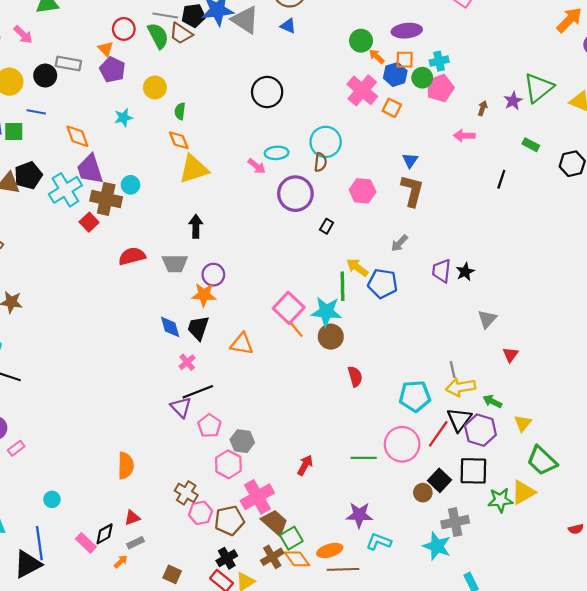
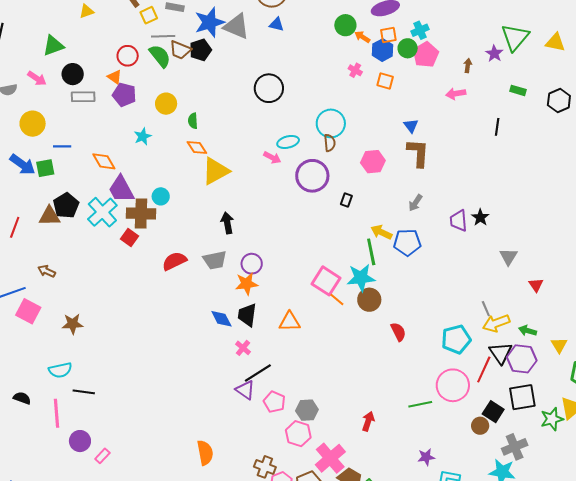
black pentagon: (193, 16) -> (200, 50), moved
black circle: (45, 76) -> (73, 74), moved
pink cross: (362, 90) -> (355, 70), size x0.5
purple star: (359, 515) -> (426, 457), size x0.7

